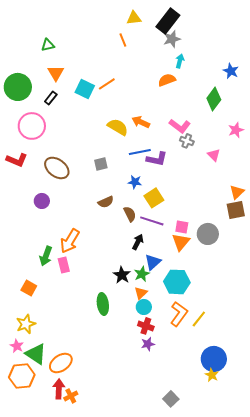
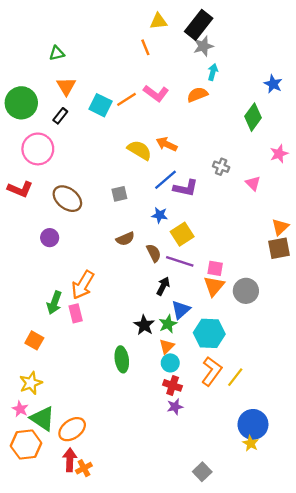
pink L-shape: (180, 126) -> (156, 93), moved
blue line: (140, 152) -> (166, 180), turned -30
gray circle: (208, 234) -> (246, 291), moved

